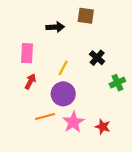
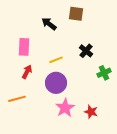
black arrow: (55, 27) -> (49, 24), turned -140
yellow line: (63, 68) -> (56, 60), turned 40
orange line: (45, 116) -> (17, 99), moved

